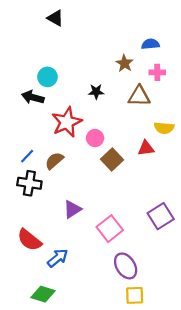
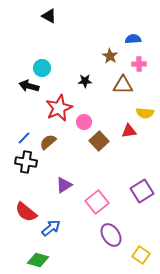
yellow square: (135, 295) -> (141, 255), moved, turned 36

